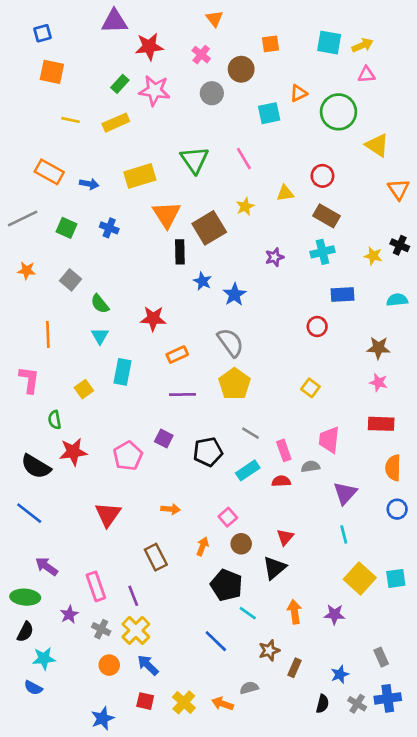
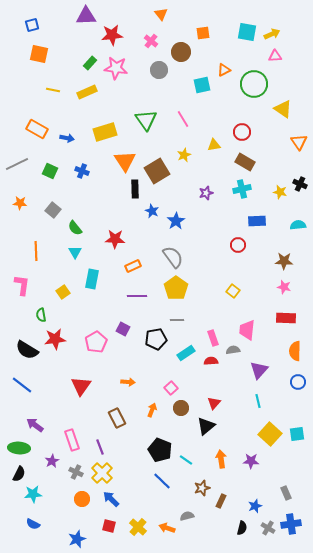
gray line: (250, 433) -> (177, 320), moved, turned -32
black pentagon: (226, 585) -> (160, 450), moved
blue semicircle: (33, 688) -> (33, 524), moved

